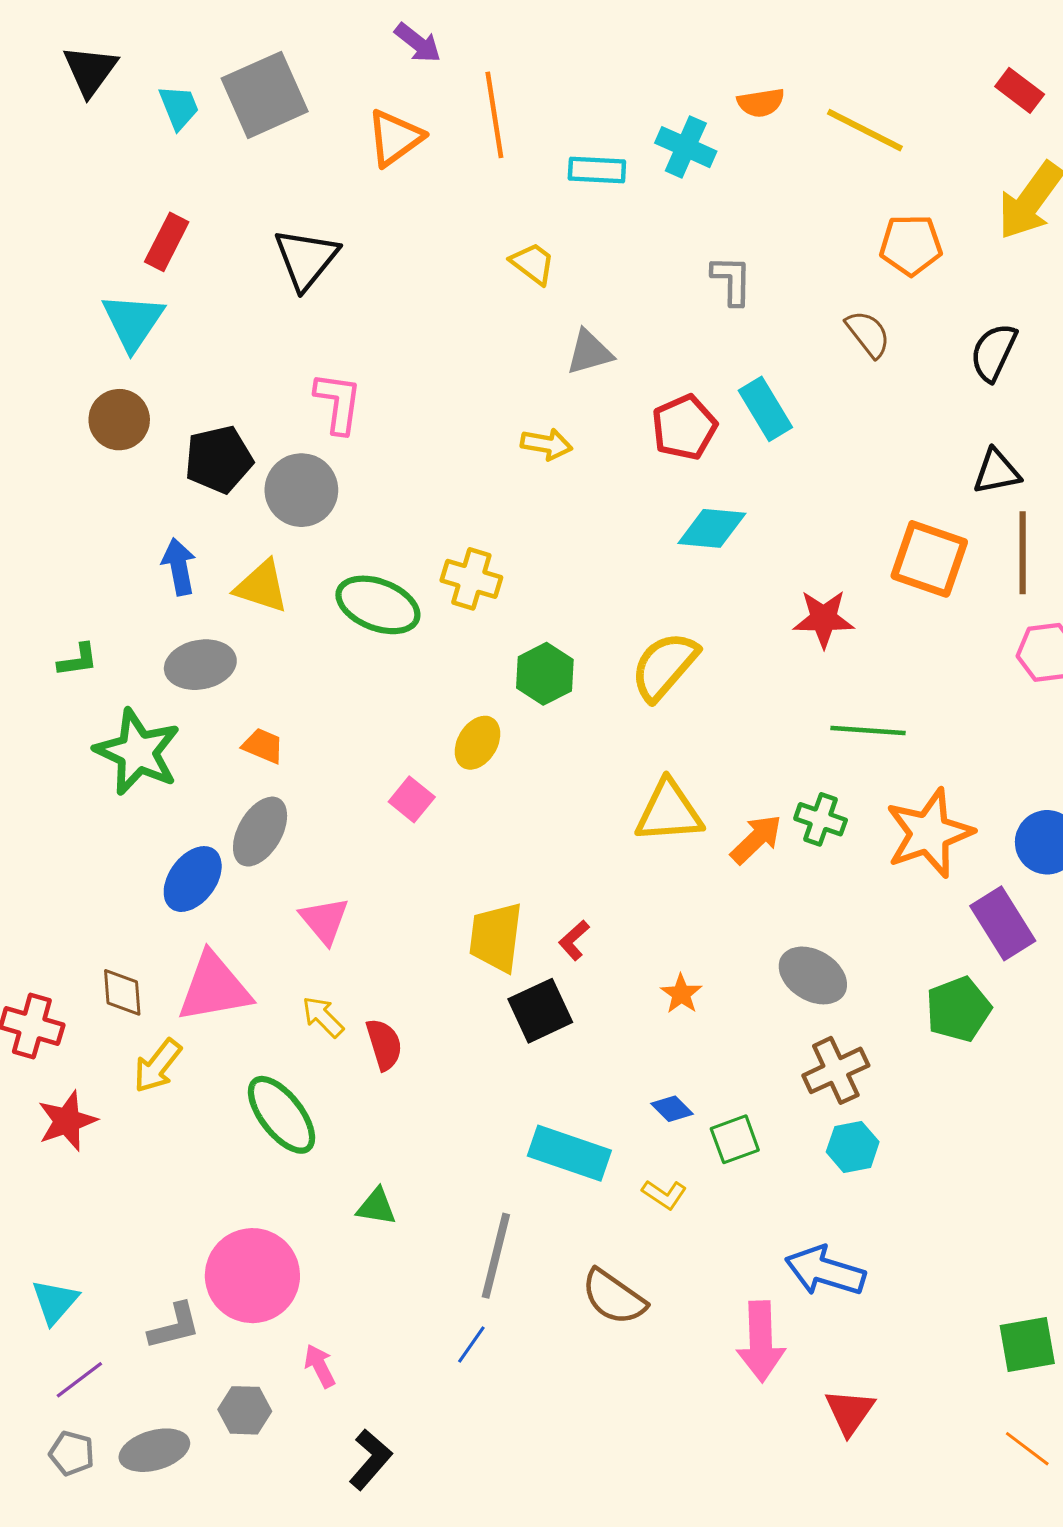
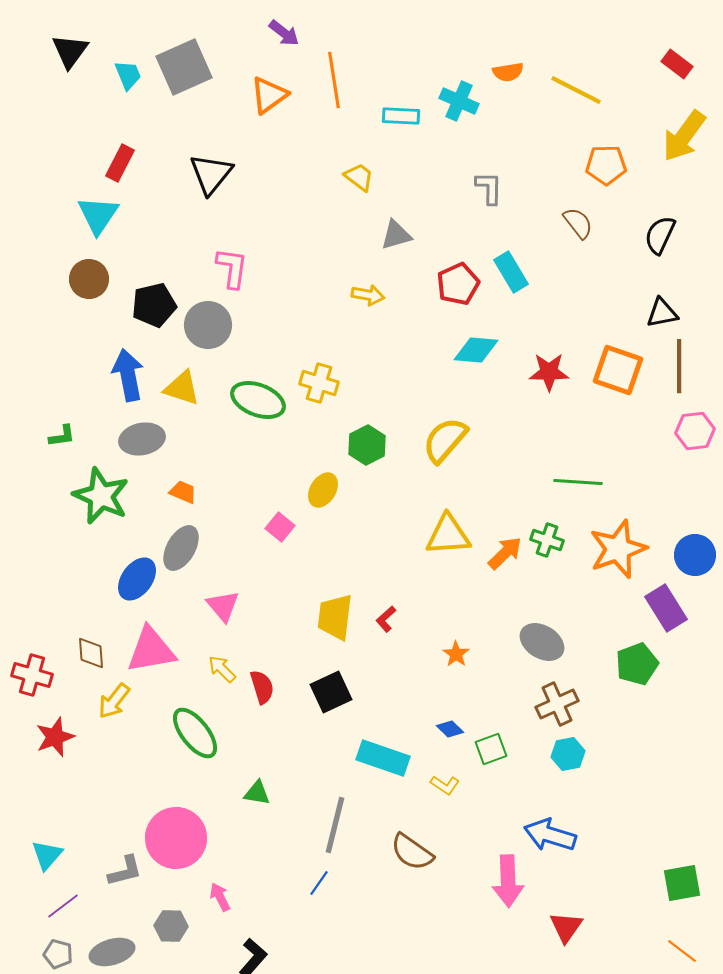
blue arrow: (179, 567) -> (128, 375), size x1.4
red star: (824, 619) -> (549, 372), moved
black square: (540, 1011) -> (331, 692), moved

